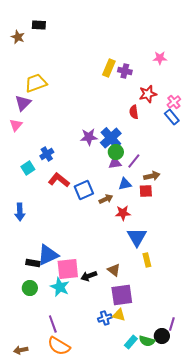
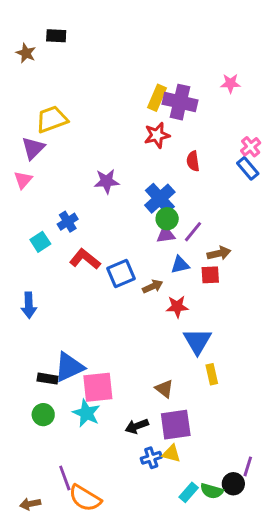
purple cross: (125, 71) -> (180, 102), size x1.6
red star: (148, 94) -> (157, 135), moved
purple star: (89, 137) -> (107, 181), moved
black arrow: (89, 276) -> (137, 426), moved
purple line: (53, 324) -> (65, 478), moved

